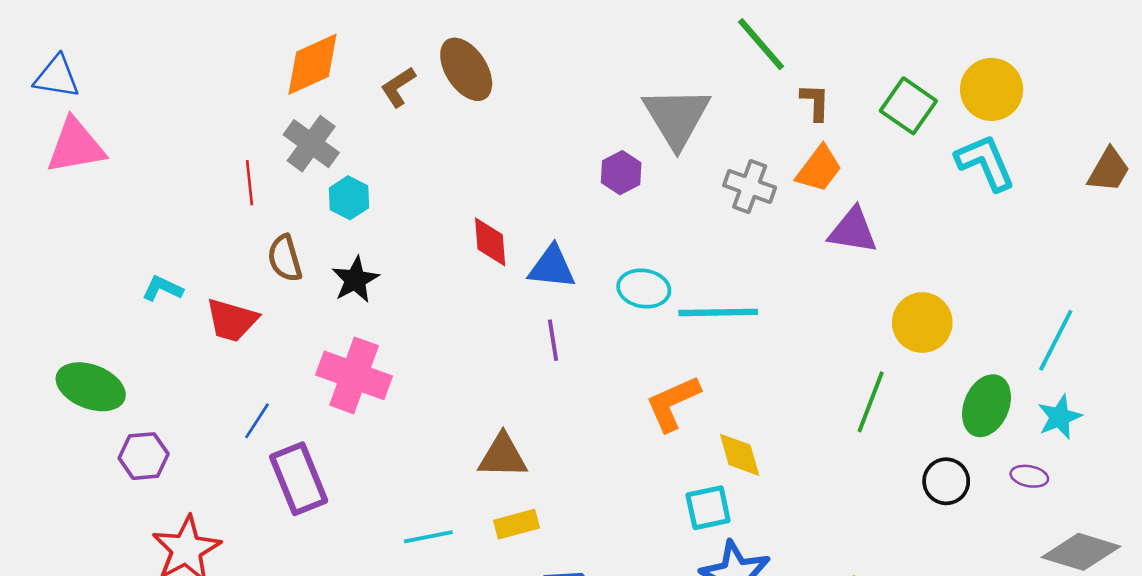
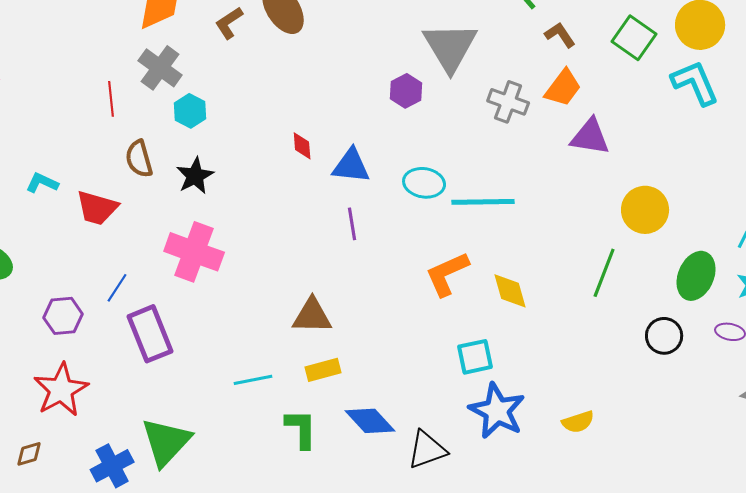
brown L-shape: (815, 102) -> (560, 35), turned -36
red diamond: (490, 242) -> (302, 146), size x0.7
yellow diamond: (740, 455) -> (510, 291), moved
purple hexagon: (144, 456) -> (63, 316), moved

